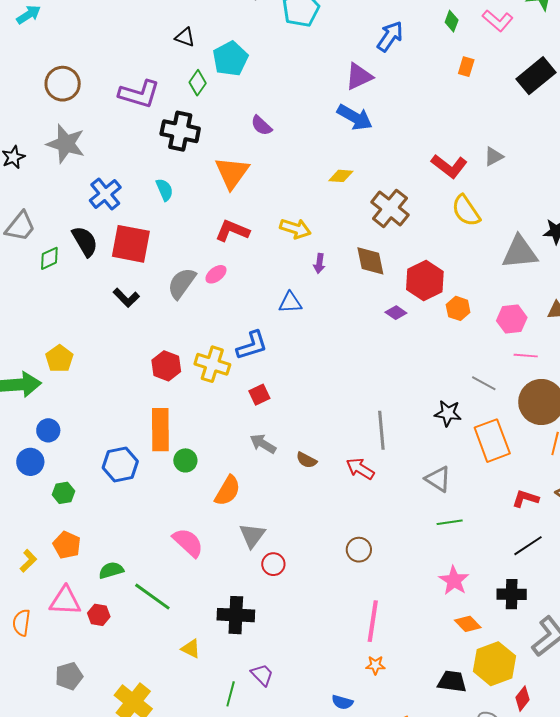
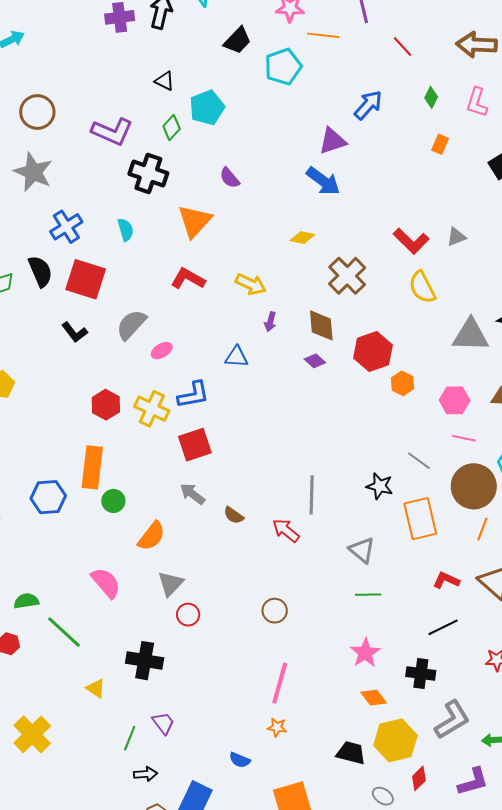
pink L-shape: (498, 21) -> (477, 102), turned 60
pink ellipse: (216, 274) -> (162, 351), moved
purple diamond: (396, 313) -> (315, 361), moved
red square: (259, 395) -> (195, 445), size x1.6

